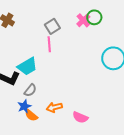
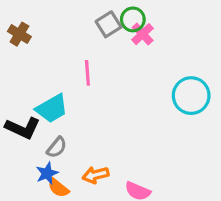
green circle: (94, 17) -> (133, 19), moved
gray square: (52, 26) -> (109, 24), moved

